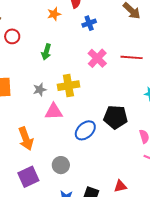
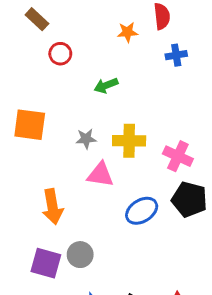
green arrow: (46, 52) -> (106, 85), turned 42
pink cross: (97, 58) -> (178, 156), moved, turned -30
gray circle: (61, 165) -> (80, 255), moved
purple square: (28, 177) -> (46, 263), turned 30

